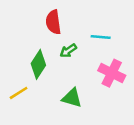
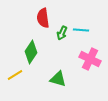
green arrow: (68, 51) -> (62, 33), moved, turned -32

